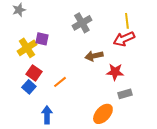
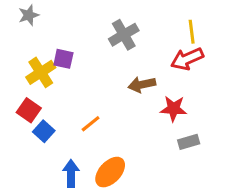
red square: (34, 73) -> (29, 110), moved
orange ellipse: (103, 114) -> (110, 172), moved

